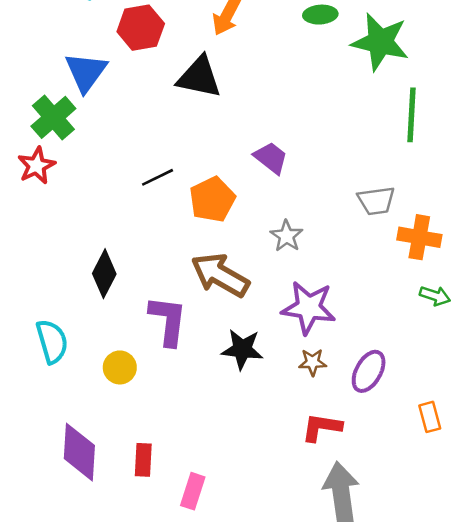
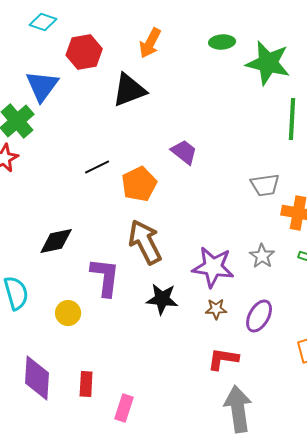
black triangle: (199, 77) -> (129, 90), turned -33
gray star: (286, 236) -> (262, 256), moved
black diamond: (104, 274) -> (56, 241), turned 51
brown arrow: (220, 275) -> (145, 242), turned 33

